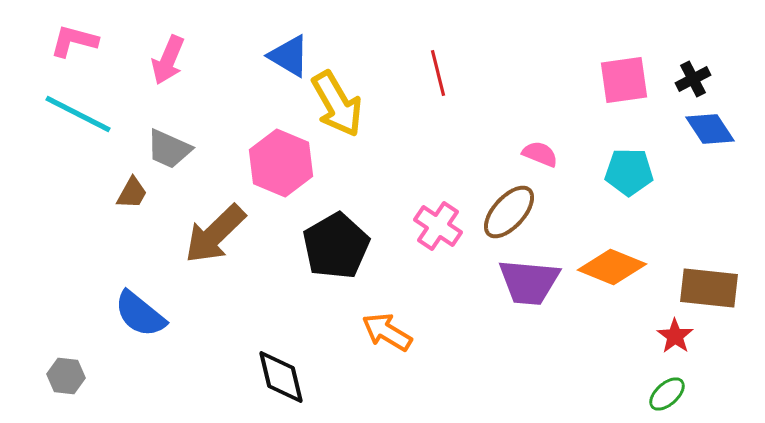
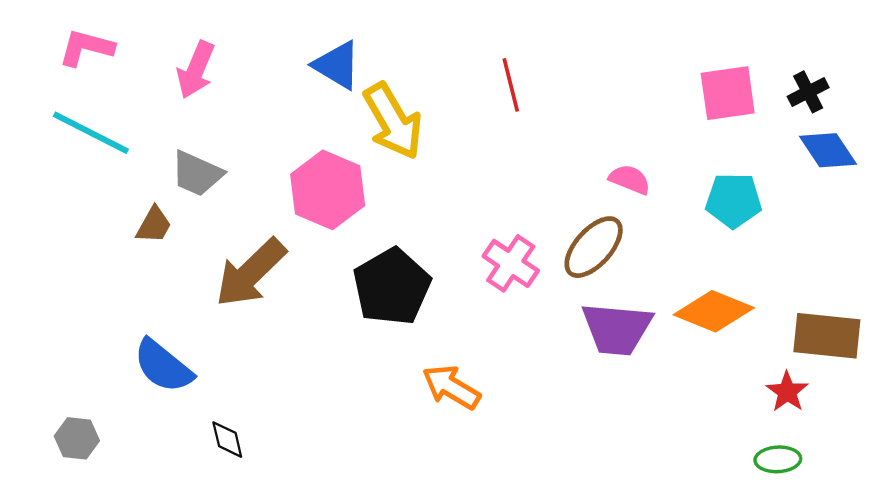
black diamond: (281, 377) -> (227, 440), moved, size x0.6
green ellipse: (667, 394) -> (778, 459), turned 39

